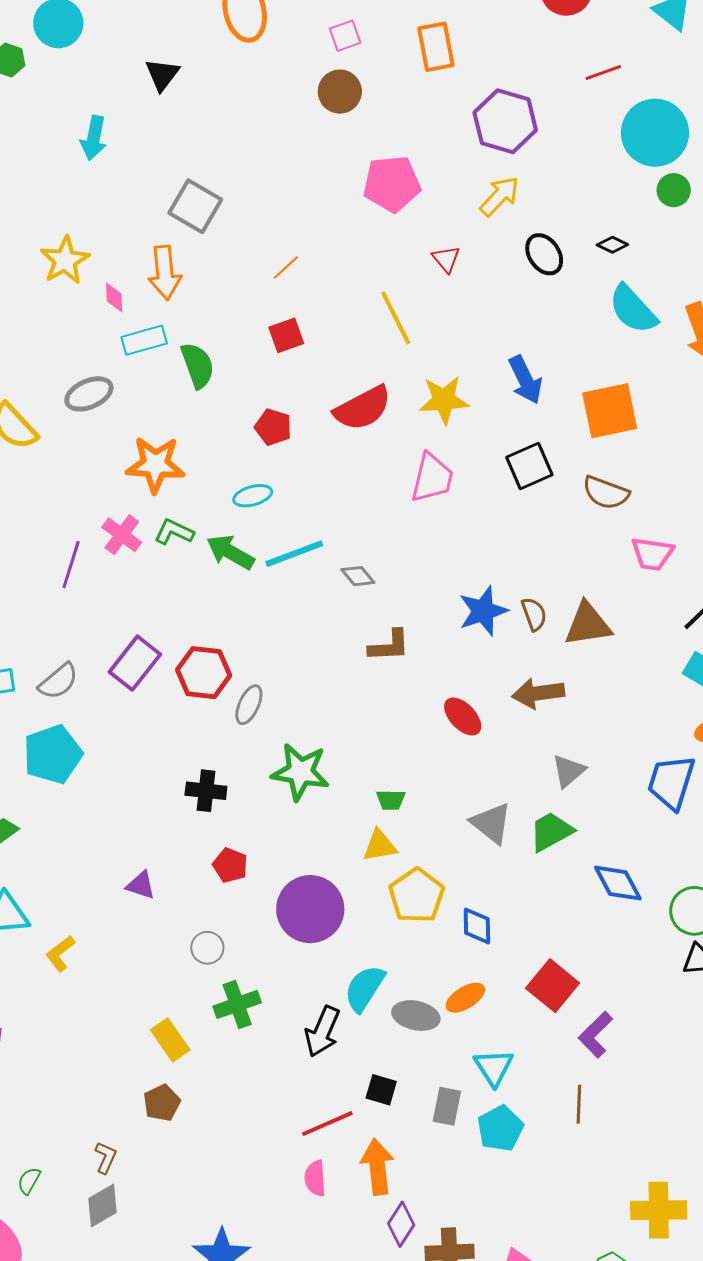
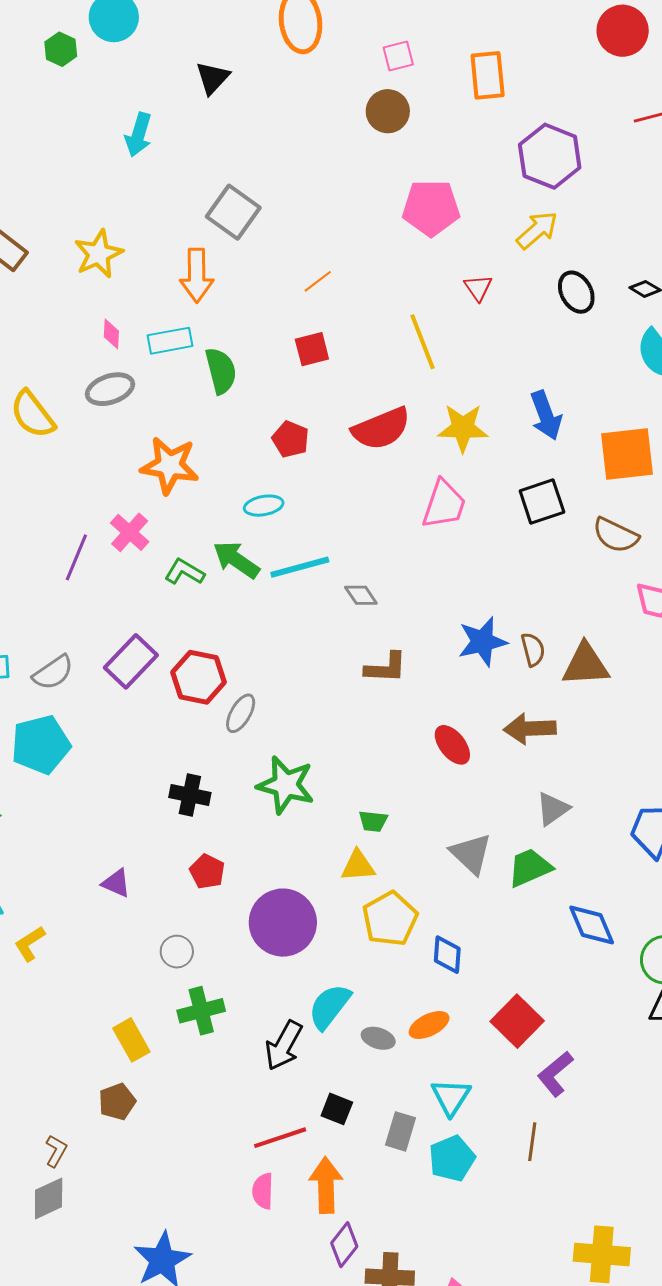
pink diamond: (114, 297) -> (111, 334), moved
green L-shape: (174, 532) -> (184, 572), moved
gray ellipse: (416, 1016) -> (378, 1038), size x0.7

